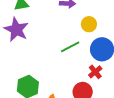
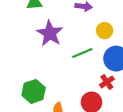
purple star: (16, 30) -> (50, 33), moved

